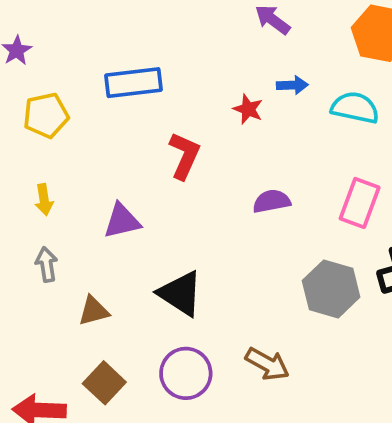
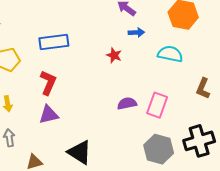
blue arrow: (292, 85) -> (136, 33), moved
red L-shape: (184, 156) -> (48, 83), moved
pink rectangle: (360, 203) -> (157, 105), moved

